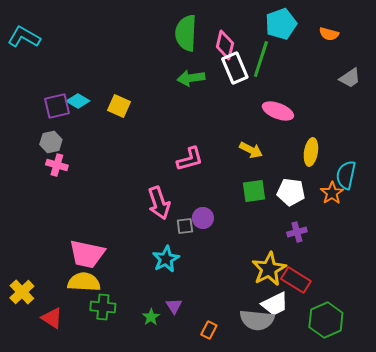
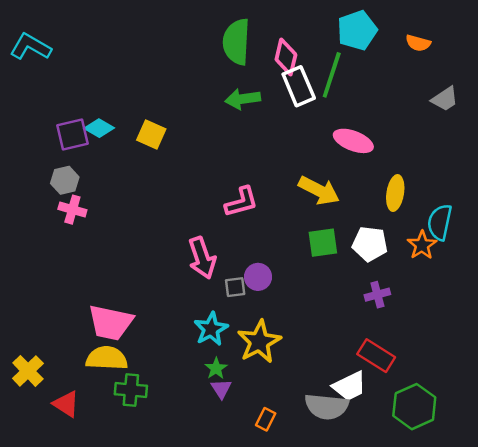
yellow arrow: (251, 150) -> (319, 190), size x1.4
yellow star: (269, 269) -> (259, 342), moved
green star: (151, 317) -> (216, 368), moved

